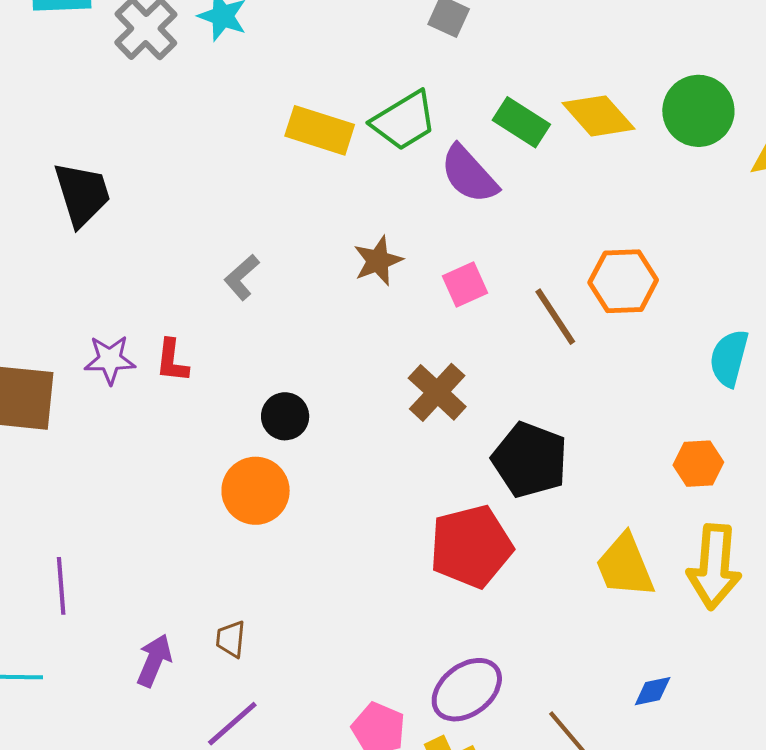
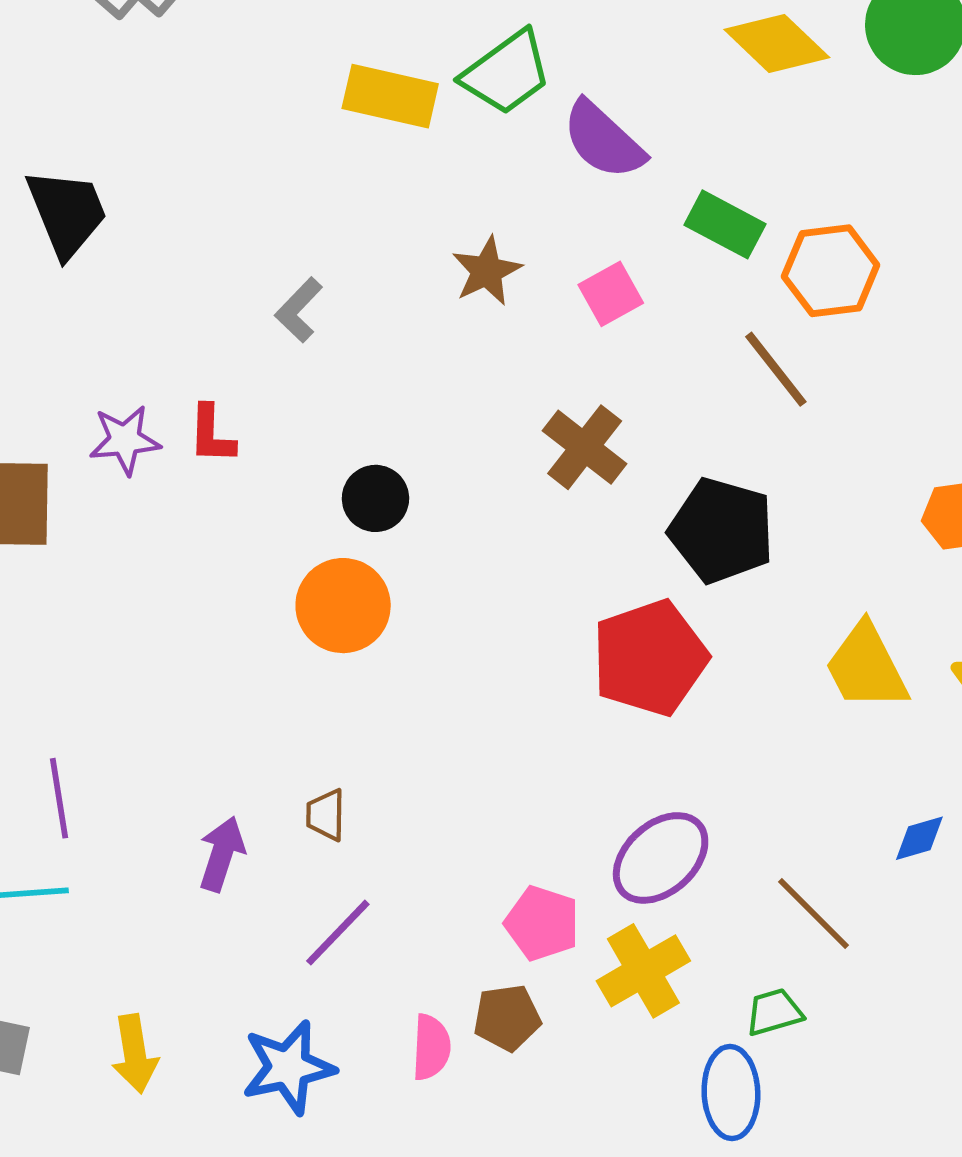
green rectangle: (521, 122) -> (725, 224), moved
brown line: (555, 317) -> (776, 369), moved
purple line: (61, 586) -> (59, 798), moved

